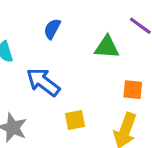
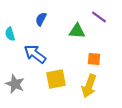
yellow square: (75, 120) -> (56, 79), size x1.5

